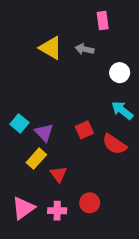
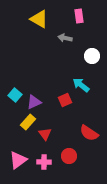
yellow triangle: (51, 48) -> (39, 19), moved
cyan arrow: (122, 110) -> (81, 85), moved
purple triangle: (44, 133) -> (34, 102), turned 49
red semicircle: (114, 144) -> (89, 133), moved

